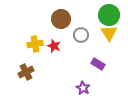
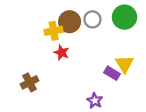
yellow triangle: (109, 33) -> (124, 64), moved
gray circle: (81, 35) -> (92, 19), moved
yellow cross: (35, 44) -> (54, 31), moved

